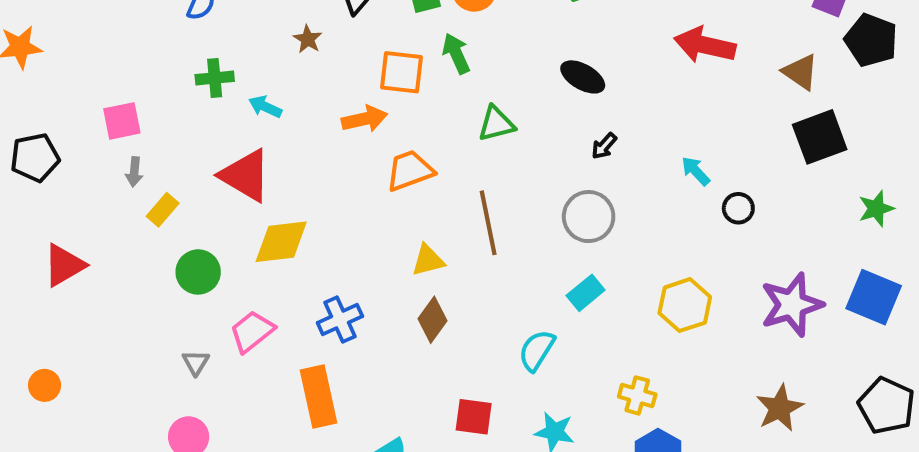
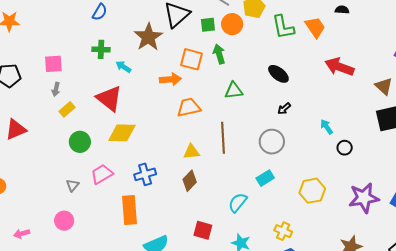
brown star: (308, 39) -> (148, 37), size x2.0

